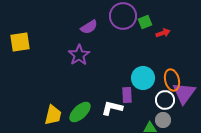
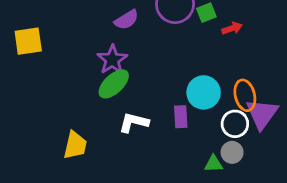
white L-shape: (112, 108) -> (134, 122), moved
green ellipse: (80, 112) -> (114, 84), moved

